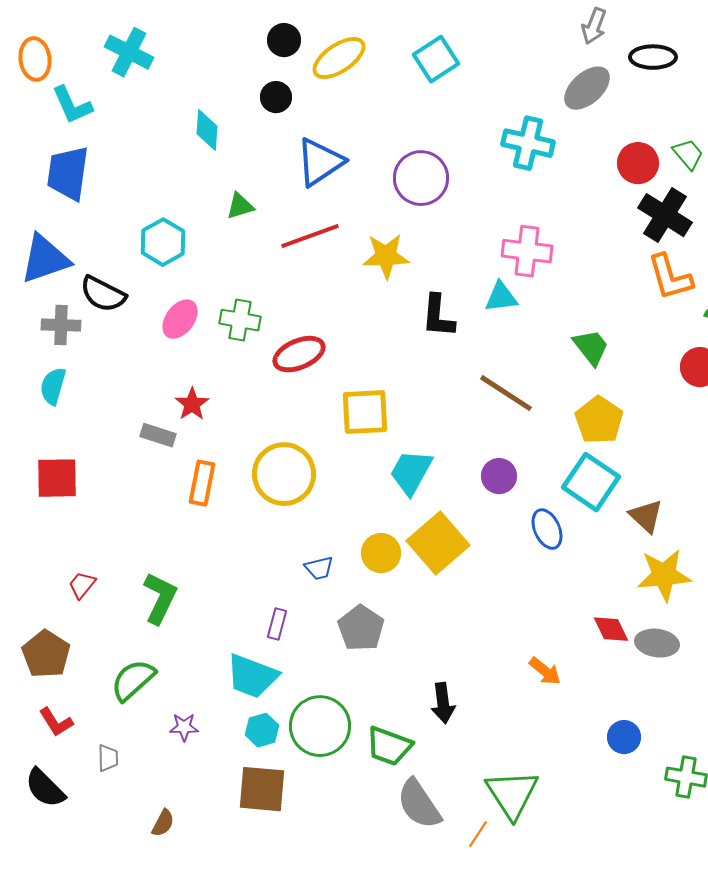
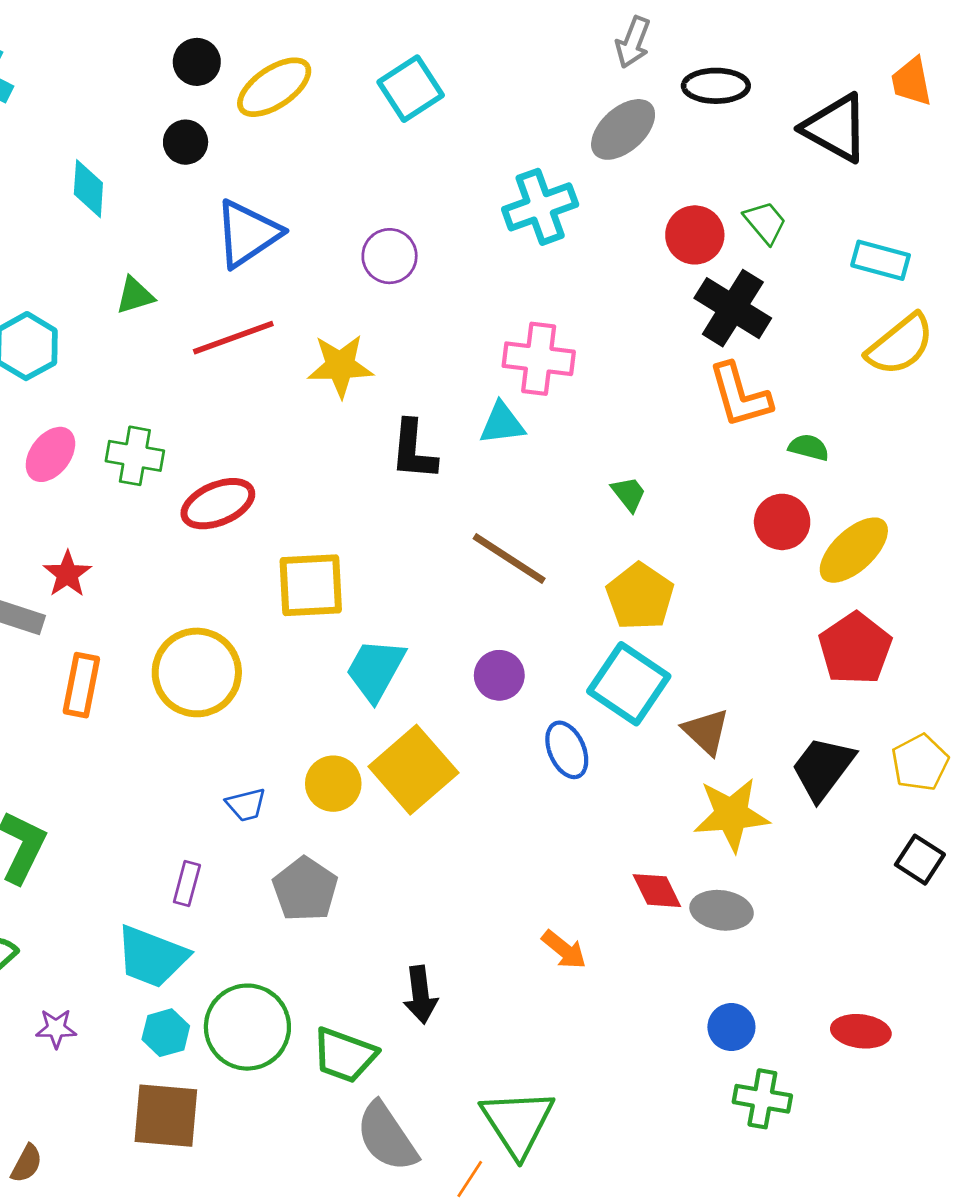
cyan cross: (528, 143) -> (540, 207), turned -33
purple circle: (421, 178) -> (390, 256), size x0.7
green trapezoid: (591, 347) -> (629, 494), size x0.7
blue circle: (624, 737) -> (731, 1027), moved

